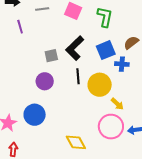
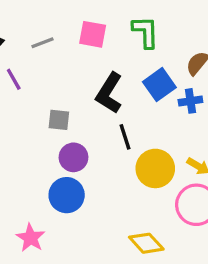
gray square: (51, 56) -> (59, 120), moved, turned 32
yellow circle: (100, 85) -> (155, 168), moved
blue circle: (35, 115) -> (67, 195), moved

